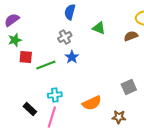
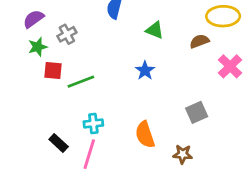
gray cross: (65, 37) -> (67, 34), moved
blue star: (72, 57) -> (145, 71), moved
orange semicircle: (92, 103) -> (145, 135), turned 96

